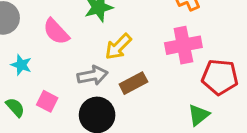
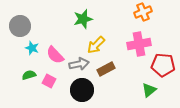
pink semicircle: (56, 32) -> (55, 55), moved
cyan star: (21, 65) -> (32, 48), moved
green semicircle: (15, 107) -> (29, 75), moved, turned -64

